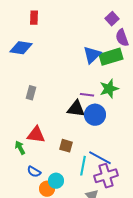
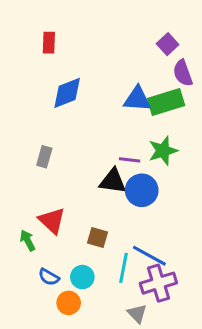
blue diamond: (21, 48) -> (67, 93), moved, turned -30
blue triangle: (92, 55) -> (137, 99), turned 48
red triangle: (36, 135) -> (52, 221), turned 36
cyan circle: (56, 181) -> (82, 277), moved

